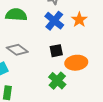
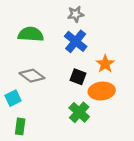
orange star: (79, 20) -> (105, 64), moved
black square: (56, 51) -> (78, 77), turned 32

